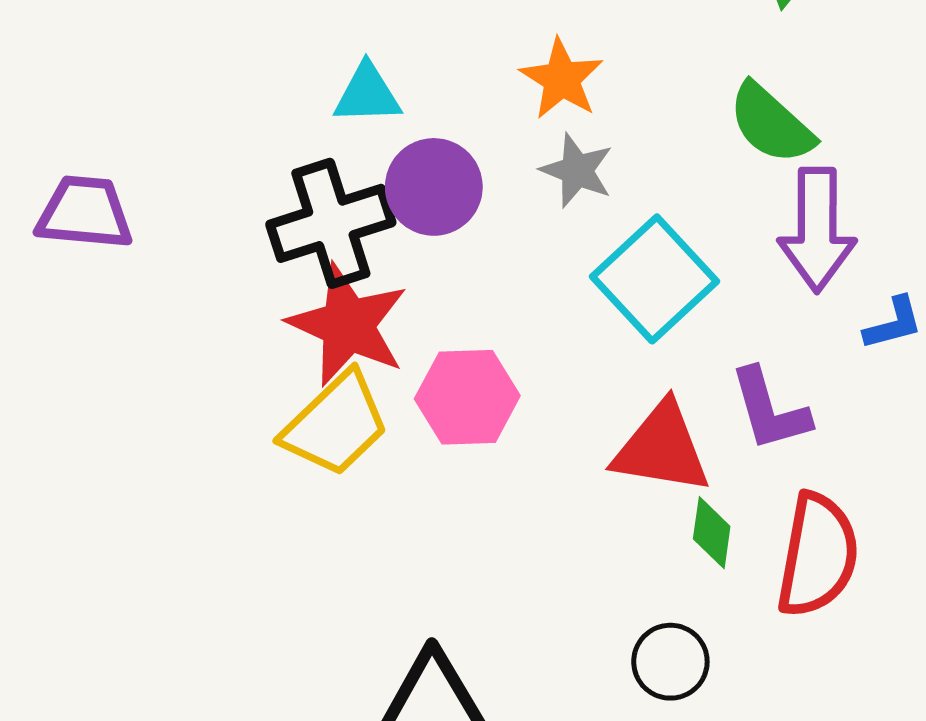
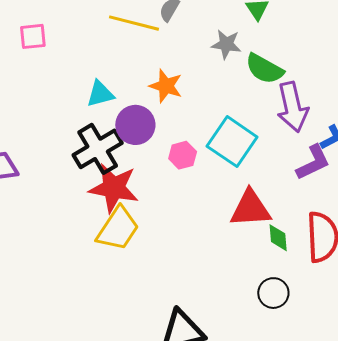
orange star: (562, 79) -> (166, 86), moved
gray star: (577, 171) -> (226, 44), moved
pink hexagon: (467, 397) -> (183, 155), moved, size x0.7
purple L-shape: (770, 410) -> (313, 163), moved, turned -87

